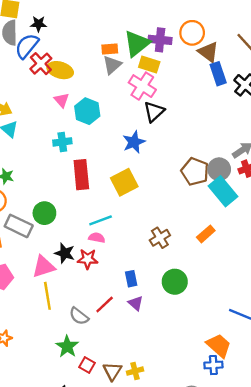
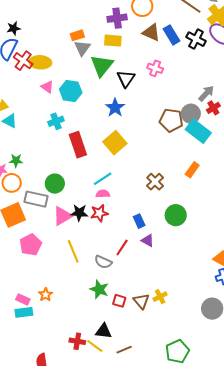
green triangle: (137, 44) -> (102, 65), moved
brown triangle: (208, 52) -> (151, 33), moved
pink cross: (142, 86) -> (155, 68), moved, size x0.7
pink triangle: (44, 267) -> (62, 216), moved

